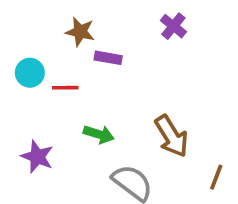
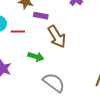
brown arrow: (172, 136) -> (57, 37), moved

